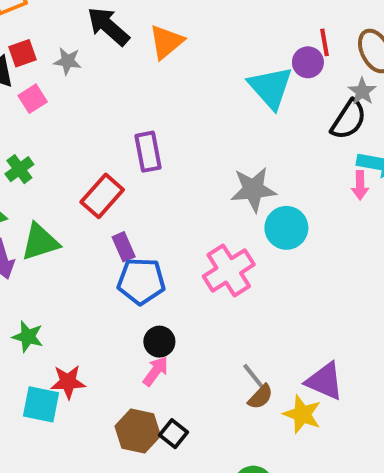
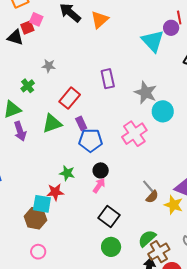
gray star: (68, 61) -> (49, 66), moved
pink square: (33, 99) -> (36, 19), moved, turned -32
purple rectangle: (148, 152) -> (108, 79), moved
gray star: (253, 189) -> (146, 93), turned 30
green triangle: (40, 242) -> (52, 123), moved
green star: (28, 337) -> (67, 173), moved
brown hexagon: (138, 431) -> (35, 218), moved
black square: (173, 434) -> (109, 217), size x1.5

